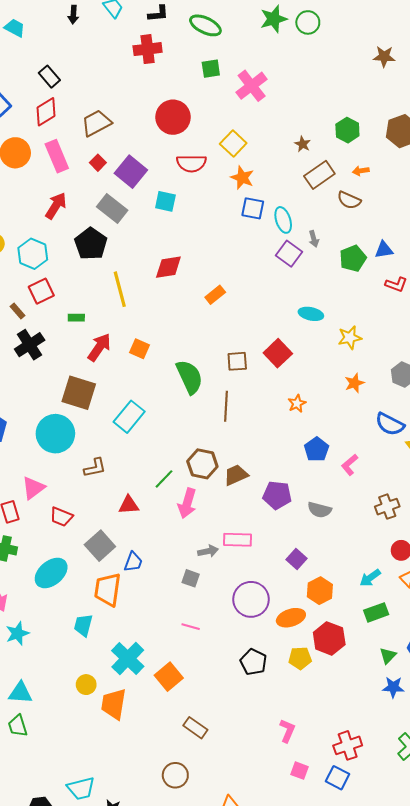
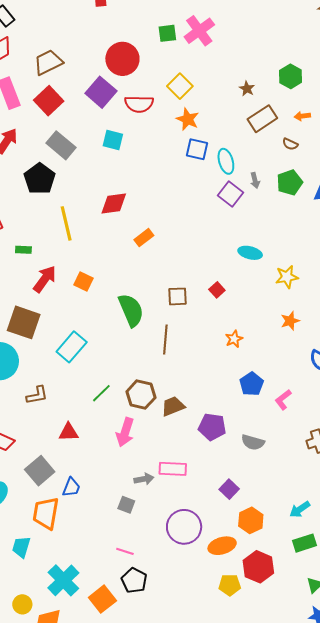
green square: (211, 69) -> (167, 33), moved
red square: (98, 163) -> (49, 101), size x1.8
purple square: (131, 172) -> (101, 92), moved
brown semicircle: (349, 200) -> (290, 144), size x0.7
green pentagon: (353, 258) -> (290, 183), moved
orange rectangle: (215, 295) -> (144, 238), moved
red square: (278, 353) -> (217, 290), size x0.6
green line: (164, 479) -> (101, 393), moved
black pentagon: (253, 662) -> (134, 580), moved

